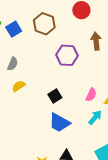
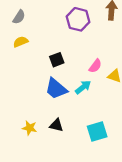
cyan arrow: (95, 117) -> (83, 87), moved

